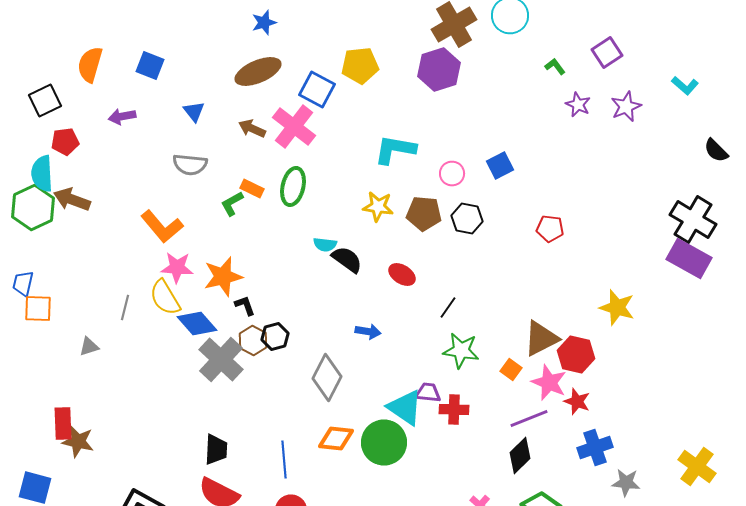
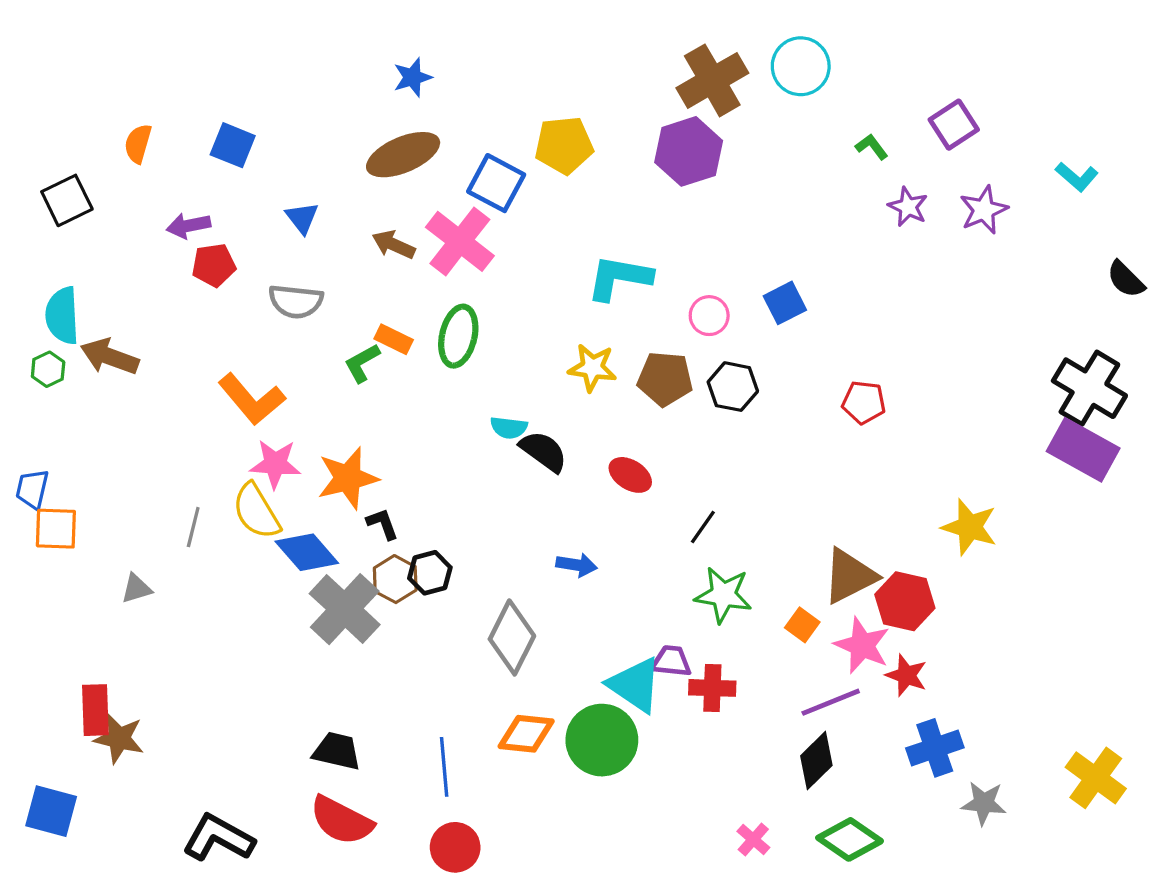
orange semicircle: (90, 64) -> (138, 144), size x0.7
red pentagon: (65, 142) -> (214, 265), moved
green hexagon: (33, 208) -> (48, 369), size x0.5
black trapezoid: (216, 450) -> (337, 751), turned -80

